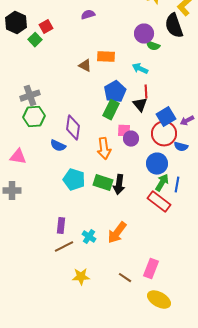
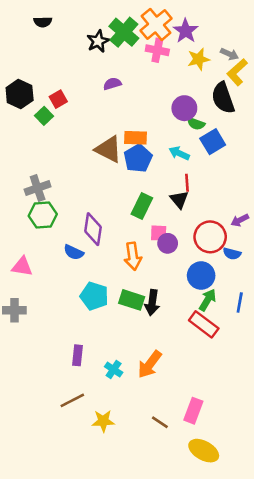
brown triangle: (85, 66) -> (108, 149), size x1.6
blue pentagon: (115, 92) -> (138, 158), moved
blue square: (166, 117) -> (213, 142), moved
blue line: (177, 185) -> (240, 303), moved
brown line: (64, 247) -> (72, 400), moved

